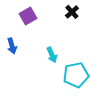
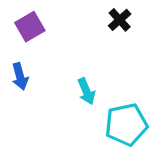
purple square: (28, 16) -> (30, 27), moved

